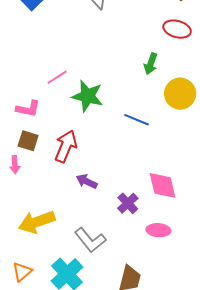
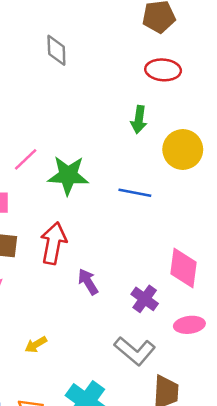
purple arrow: (87, 181) -> (88, 282), turned 45
pink diamond: (163, 185) -> (184, 268), turned 32
yellow arrow: (37, 222) -> (36, 345), size x0.5
gray L-shape: (90, 240) -> (135, 351), moved

